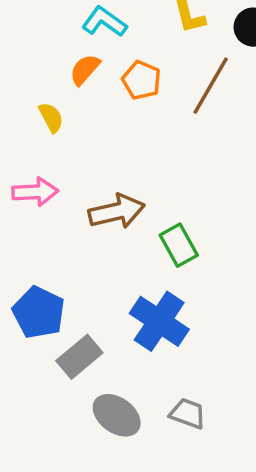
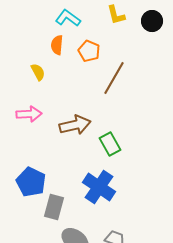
orange semicircle: (85, 70) -> (57, 45), turned -36
brown line: (211, 86) -> (114, 78), moved
gray rectangle: (79, 357) -> (54, 207), turned -35

